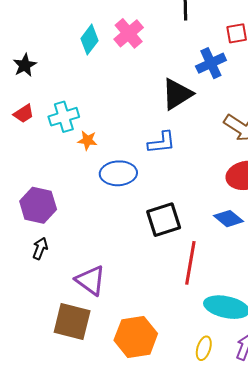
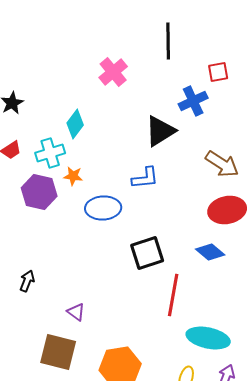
cyan diamond: (90, 40) -> (75, 124), moved
purple hexagon: (38, 205) -> (39, 192), moved
purple triangle: (91, 280) -> (76, 312), size x0.6

